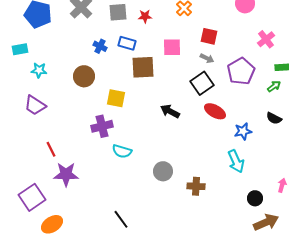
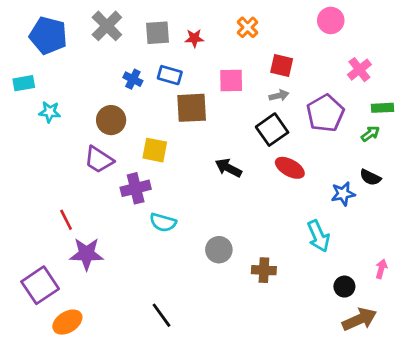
gray arrow: (207, 58) -> (279, 96), turned -40
purple trapezoid: (35, 105) -> (99, 160), moved
blue star: (243, 131) -> (343, 194), moved

